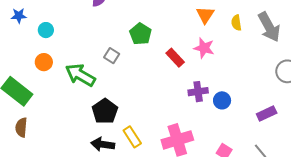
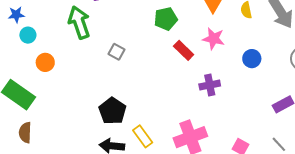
cyan circle: (46, 30) -> (28, 35), moved
green pentagon: (140, 34) -> (166, 19), moved, turned 30
green arrow: (80, 75) -> (79, 22), moved, turned 44
blue circle: (222, 100) -> (252, 59), moved

